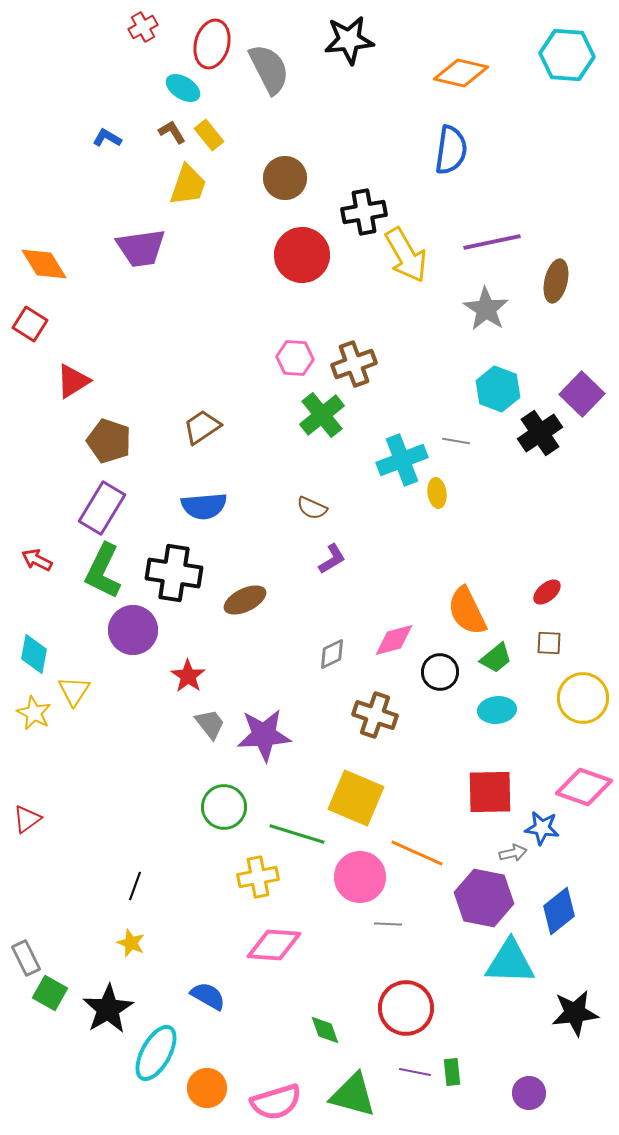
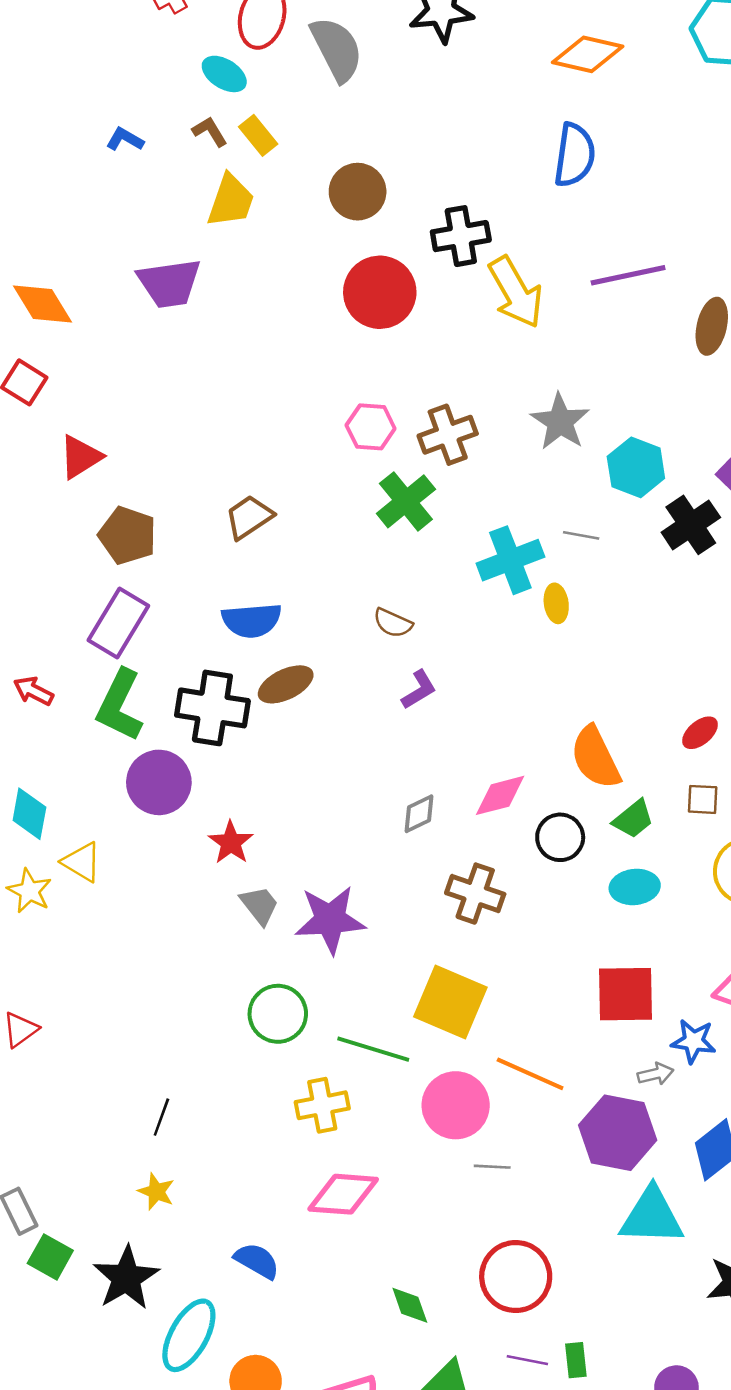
gray star: (486, 309) -> (560, 422), moved
brown ellipse: (245, 600) -> (286, 684), moved
yellow triangle: (74, 691) -> (82, 862), turned -32

